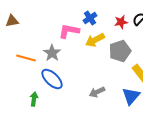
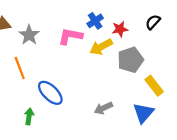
red star: (121, 22) -> (120, 29), moved
gray star: (52, 53) -> (29, 35), moved
orange line: (26, 58) -> (20, 68), turned 54

